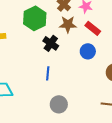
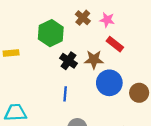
brown star: (68, 24) -> (94, 60), moved
blue circle: (88, 51) -> (109, 83), moved, size x1.5

